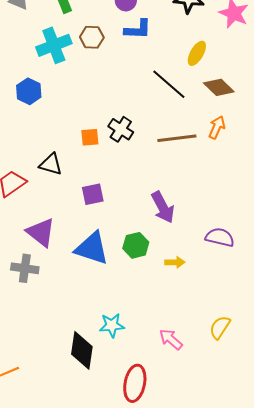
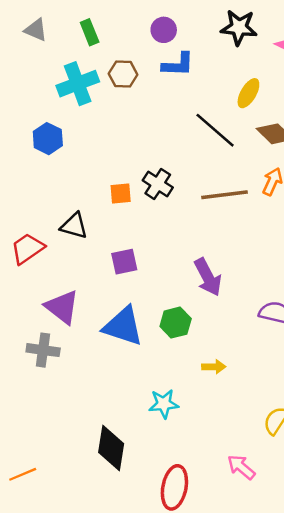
yellow arrow: (175, 262) -> (214, 367), moved
cyan star: (112, 325) -> (164, 404), moved
pink arrow: (171, 339) -> (241, 467), moved

